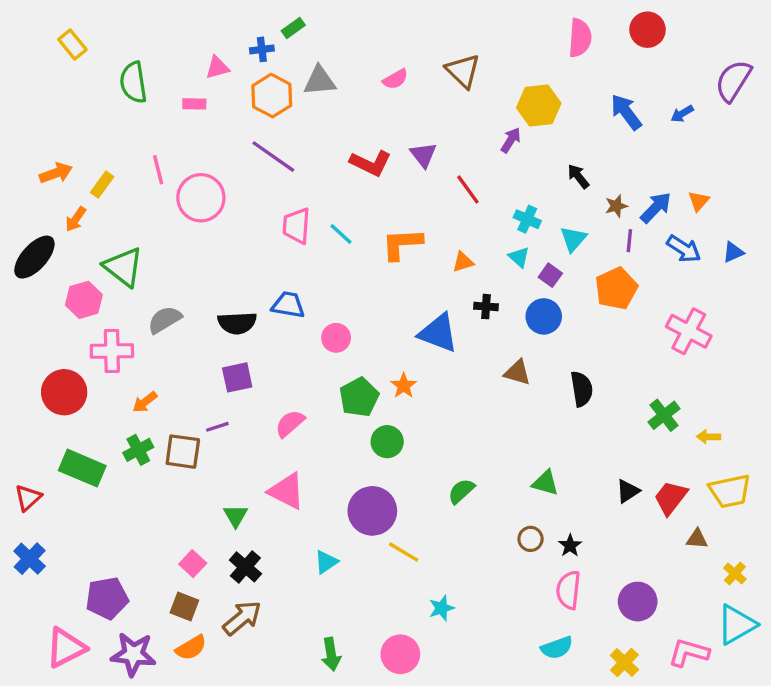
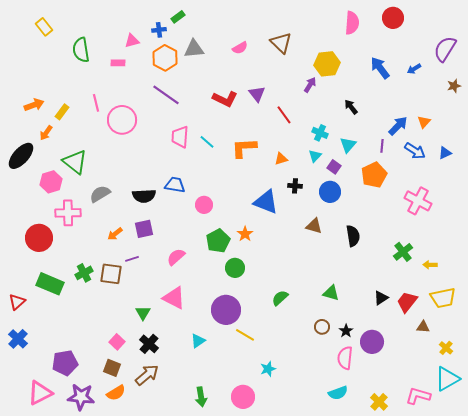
brown star: (616, 206) -> (454, 86), moved
cyan triangle: (519, 257) -> (315, 156), turned 32
orange arrow: (145, 402) -> (115, 234), moved
purple circle: (638, 602) -> (372, 342), moved

